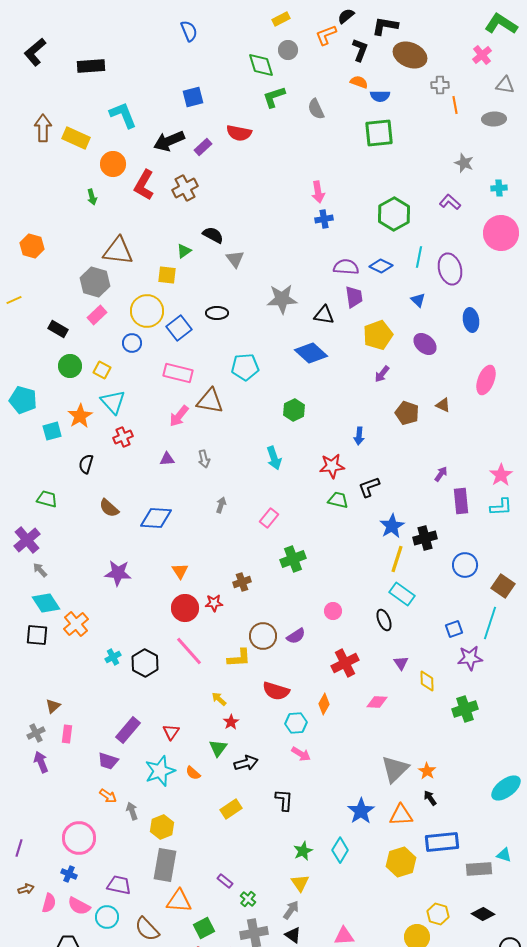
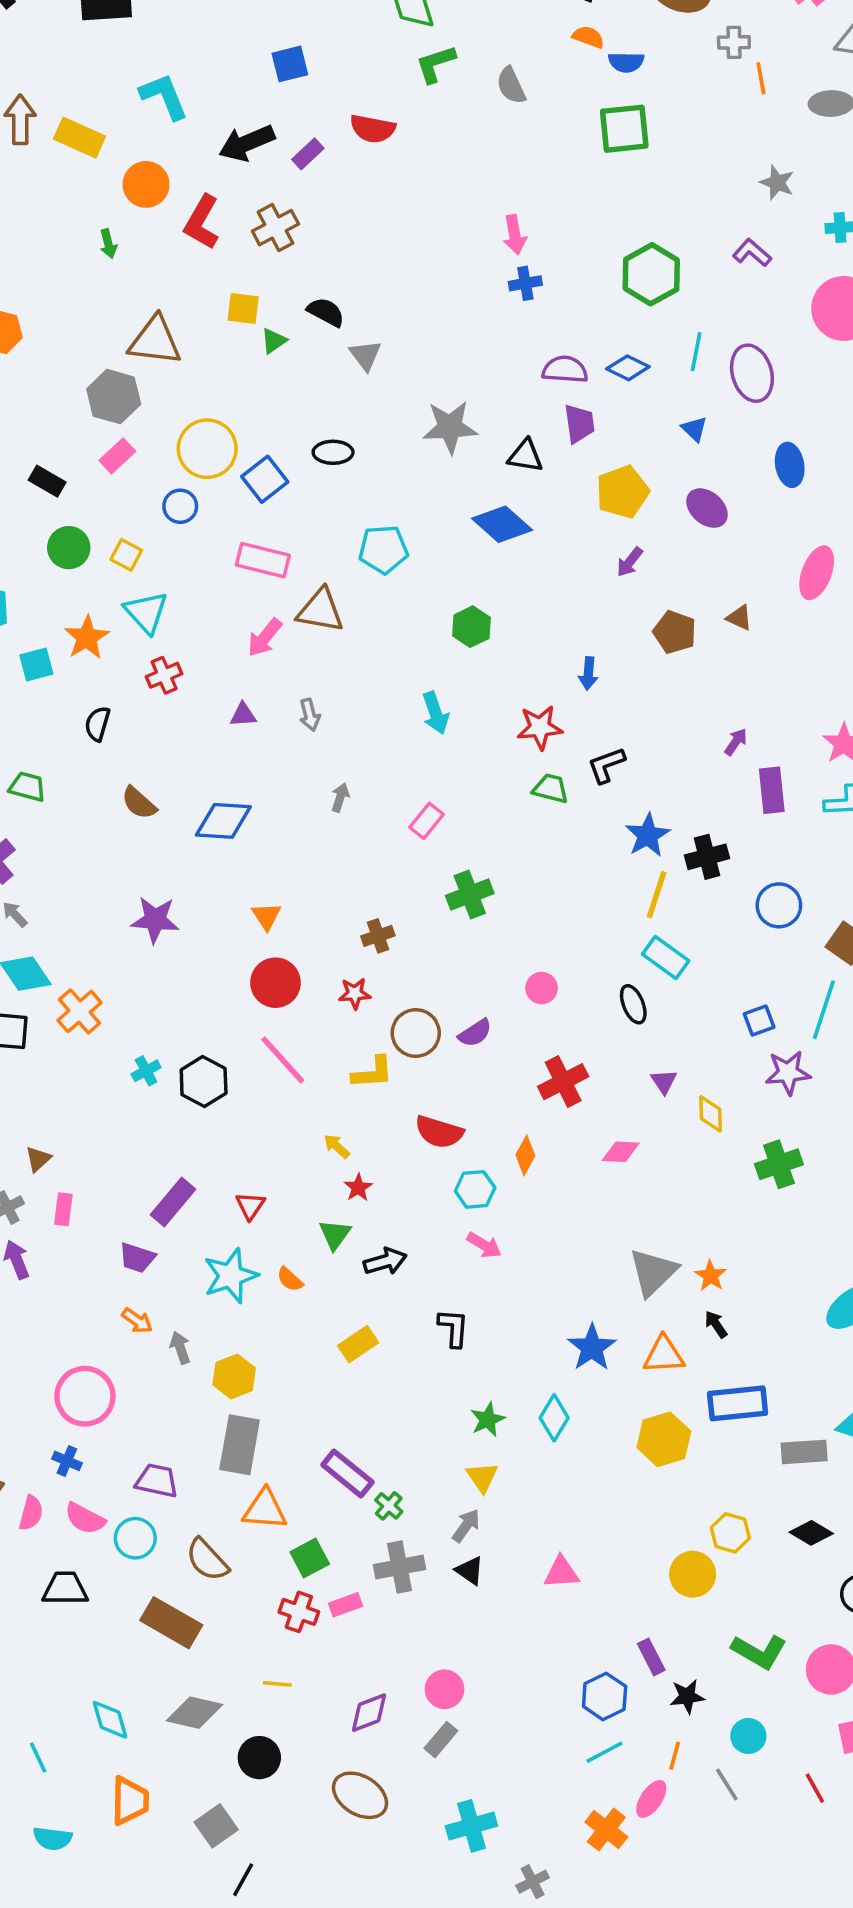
yellow square: (167, 275) -> (243, 308), moved
red star: (214, 603) -> (355, 993), moved
purple rectangle: (225, 881) -> (347, 1474), size x1.8

